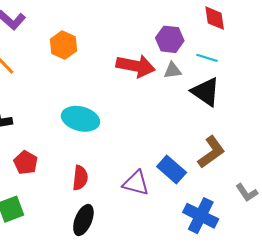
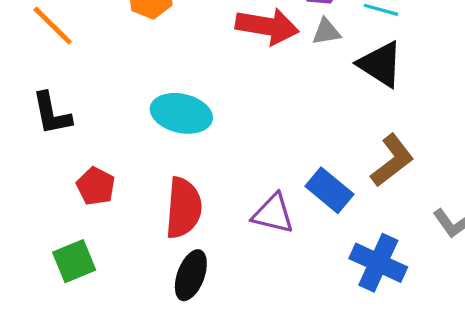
red semicircle: (80, 178) -> (184, 208), size x1.5

